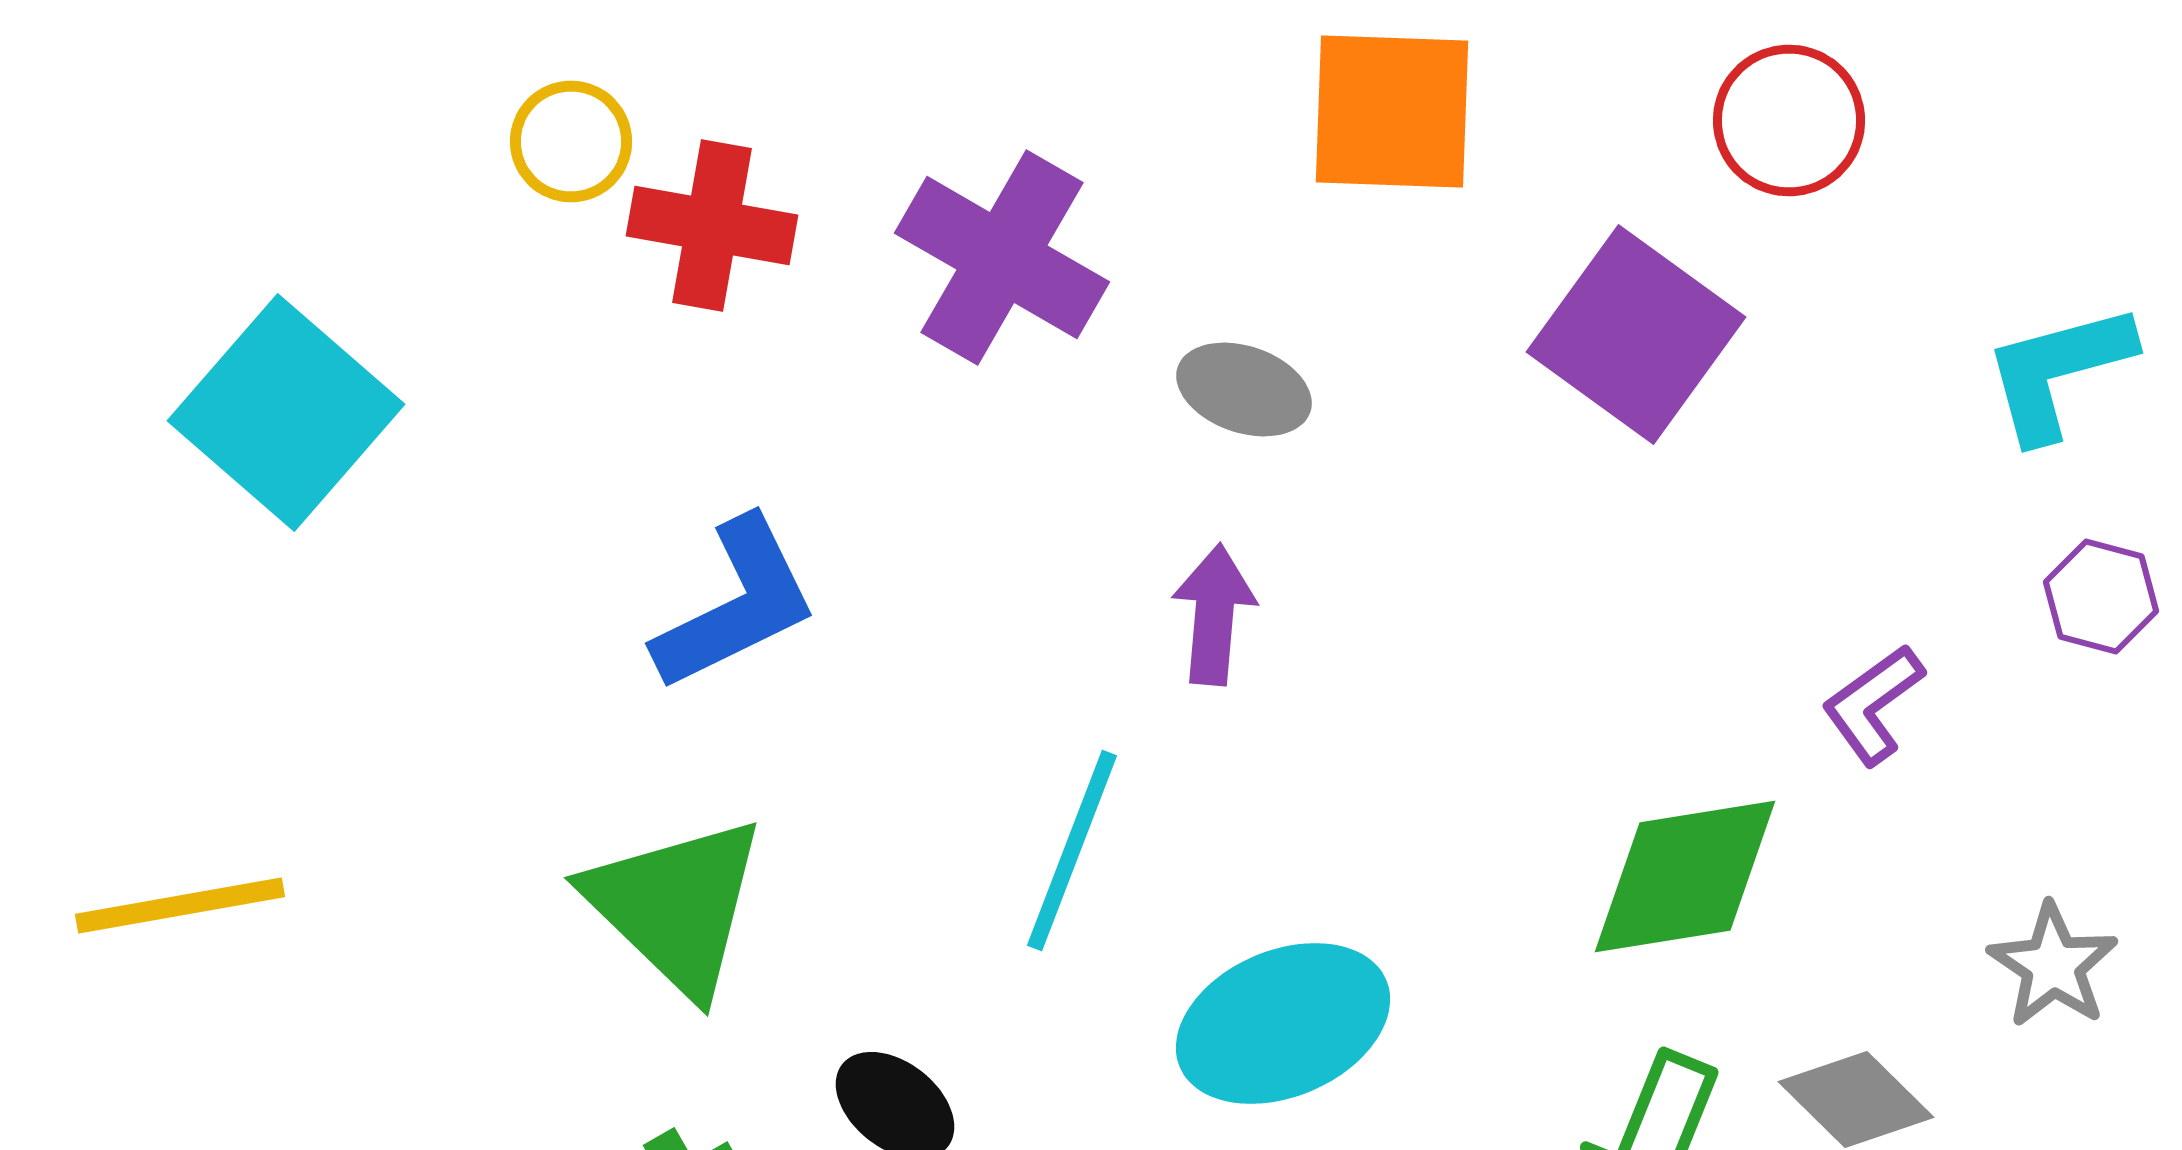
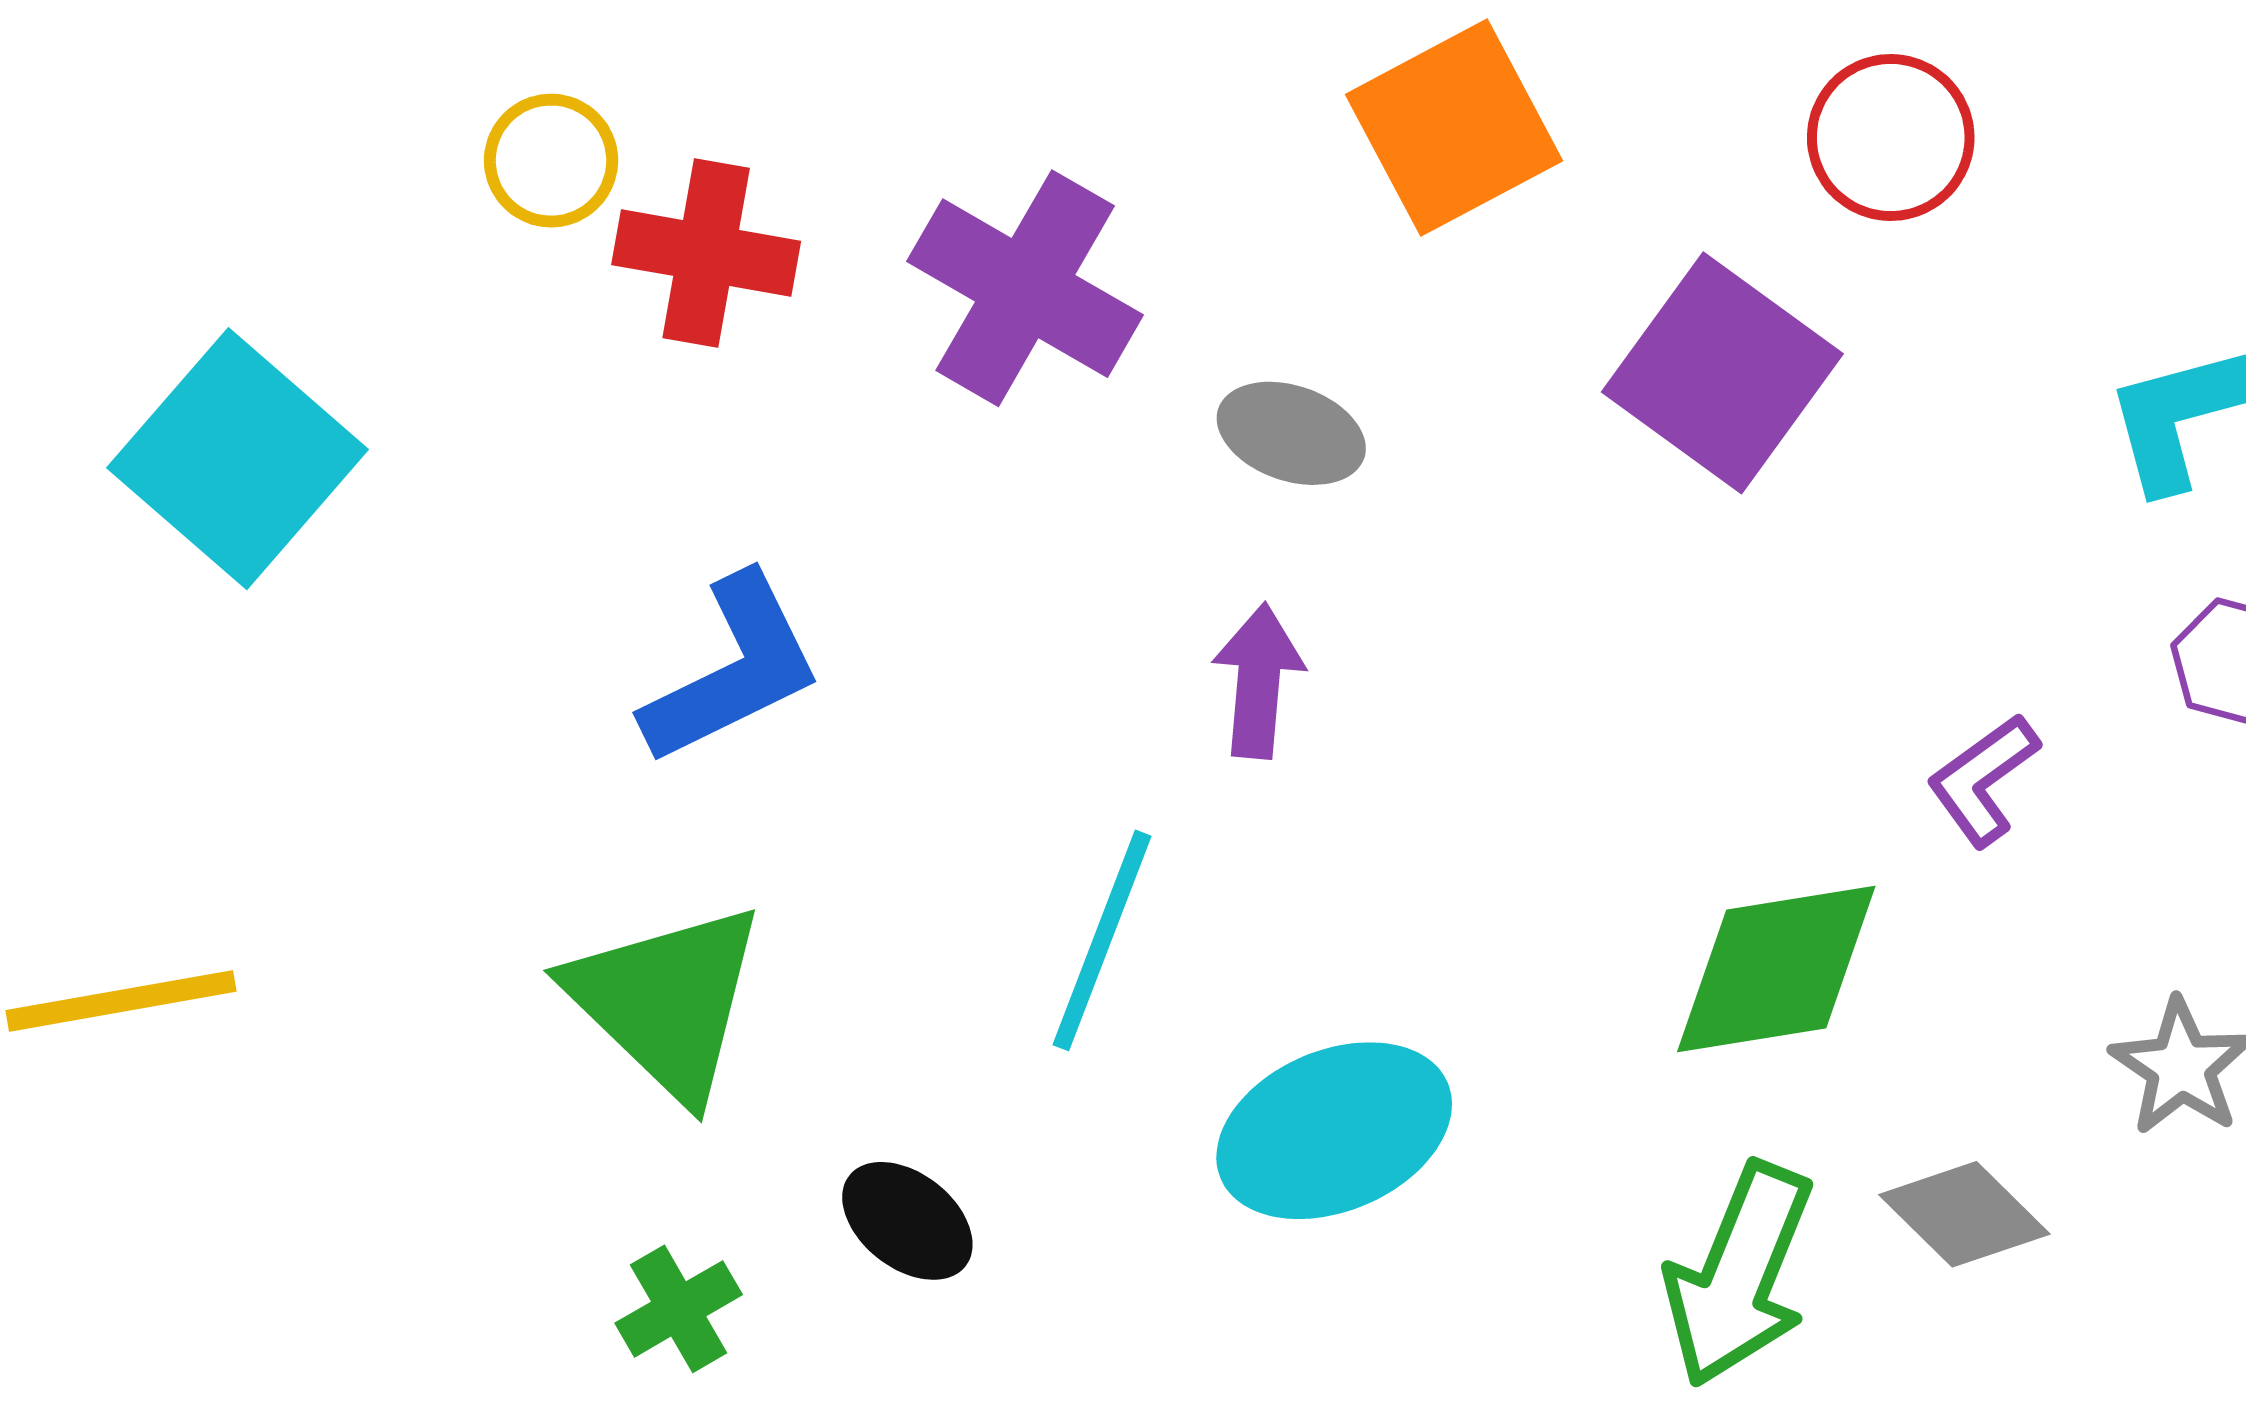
orange square: (1392, 112) -> (1454, 128), turned -30

